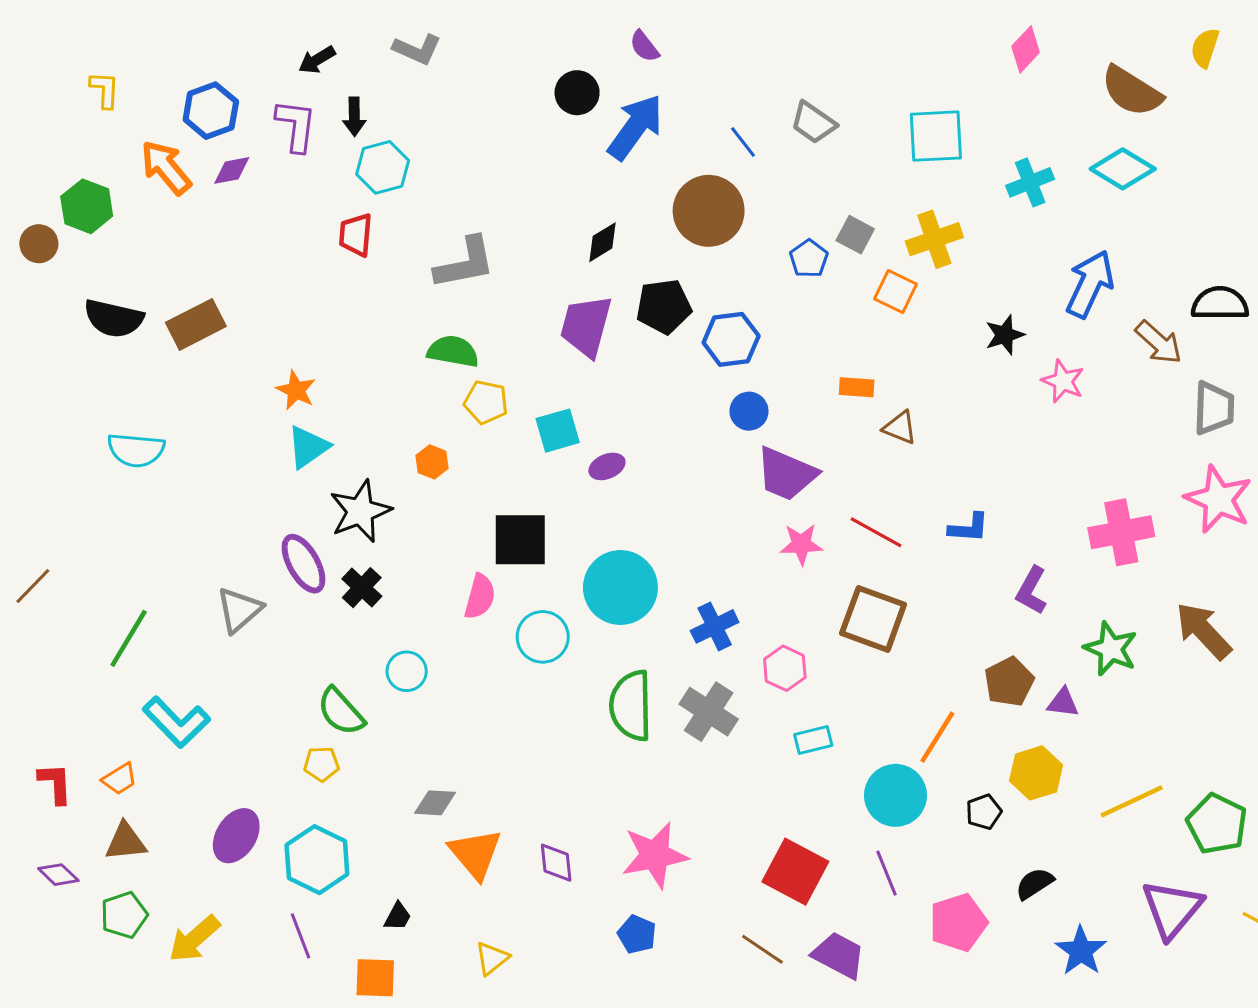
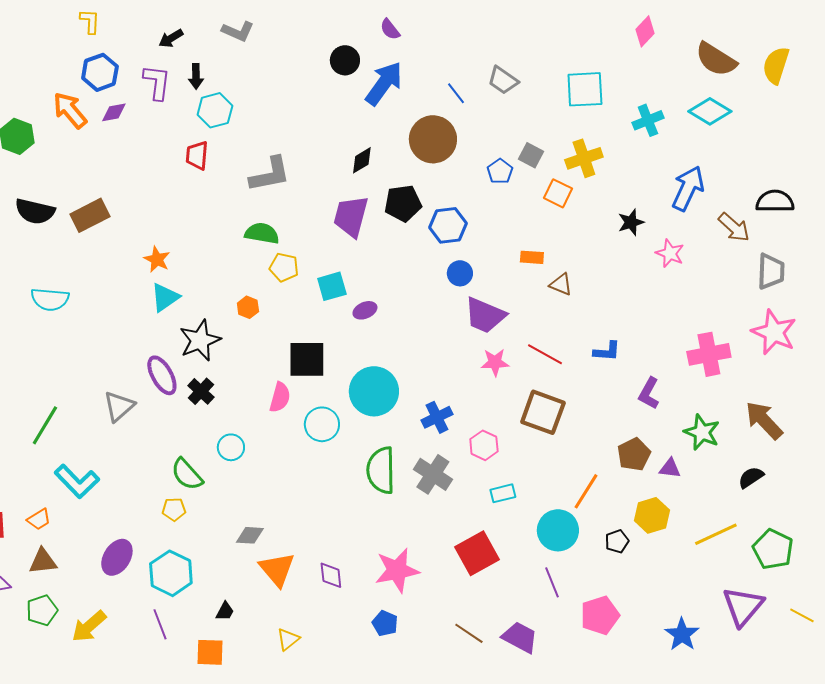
yellow semicircle: (1205, 48) -> (776, 65), moved, size x1.4
yellow L-shape: (105, 90) -> (90, 21), moved
red square: (795, 872) -> (477, 553), moved, turned 33
black semicircle: (1035, 884) -> (751, 477), moved

